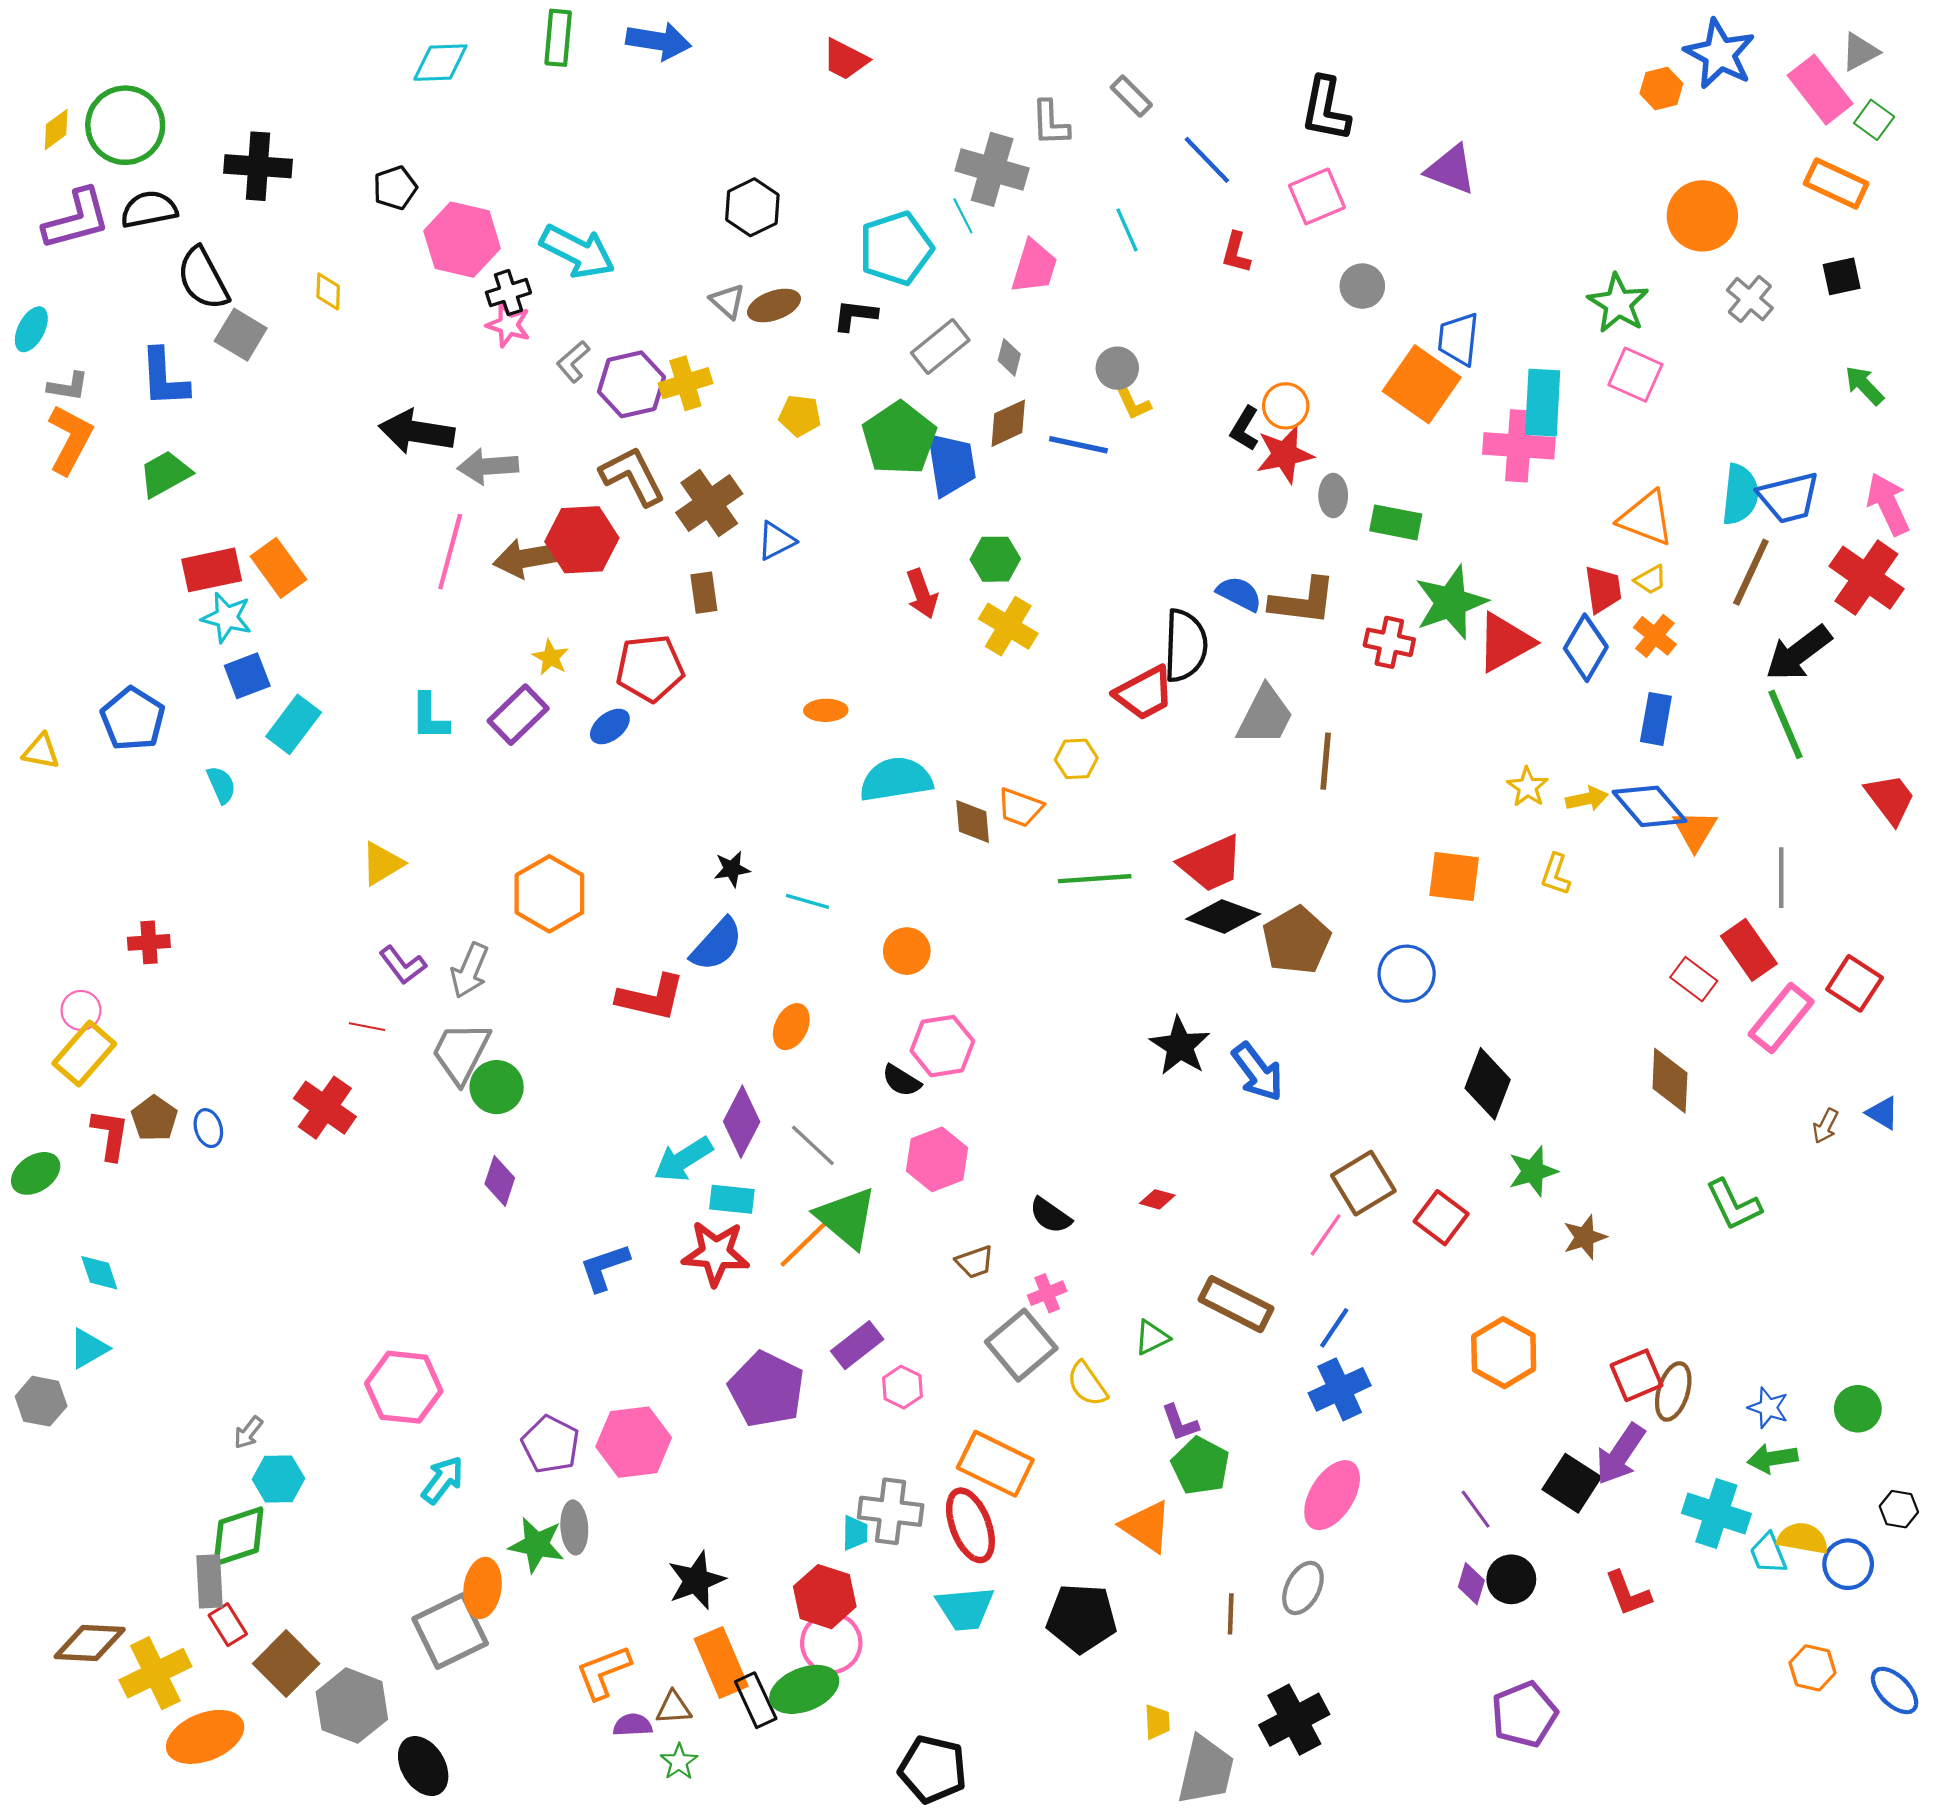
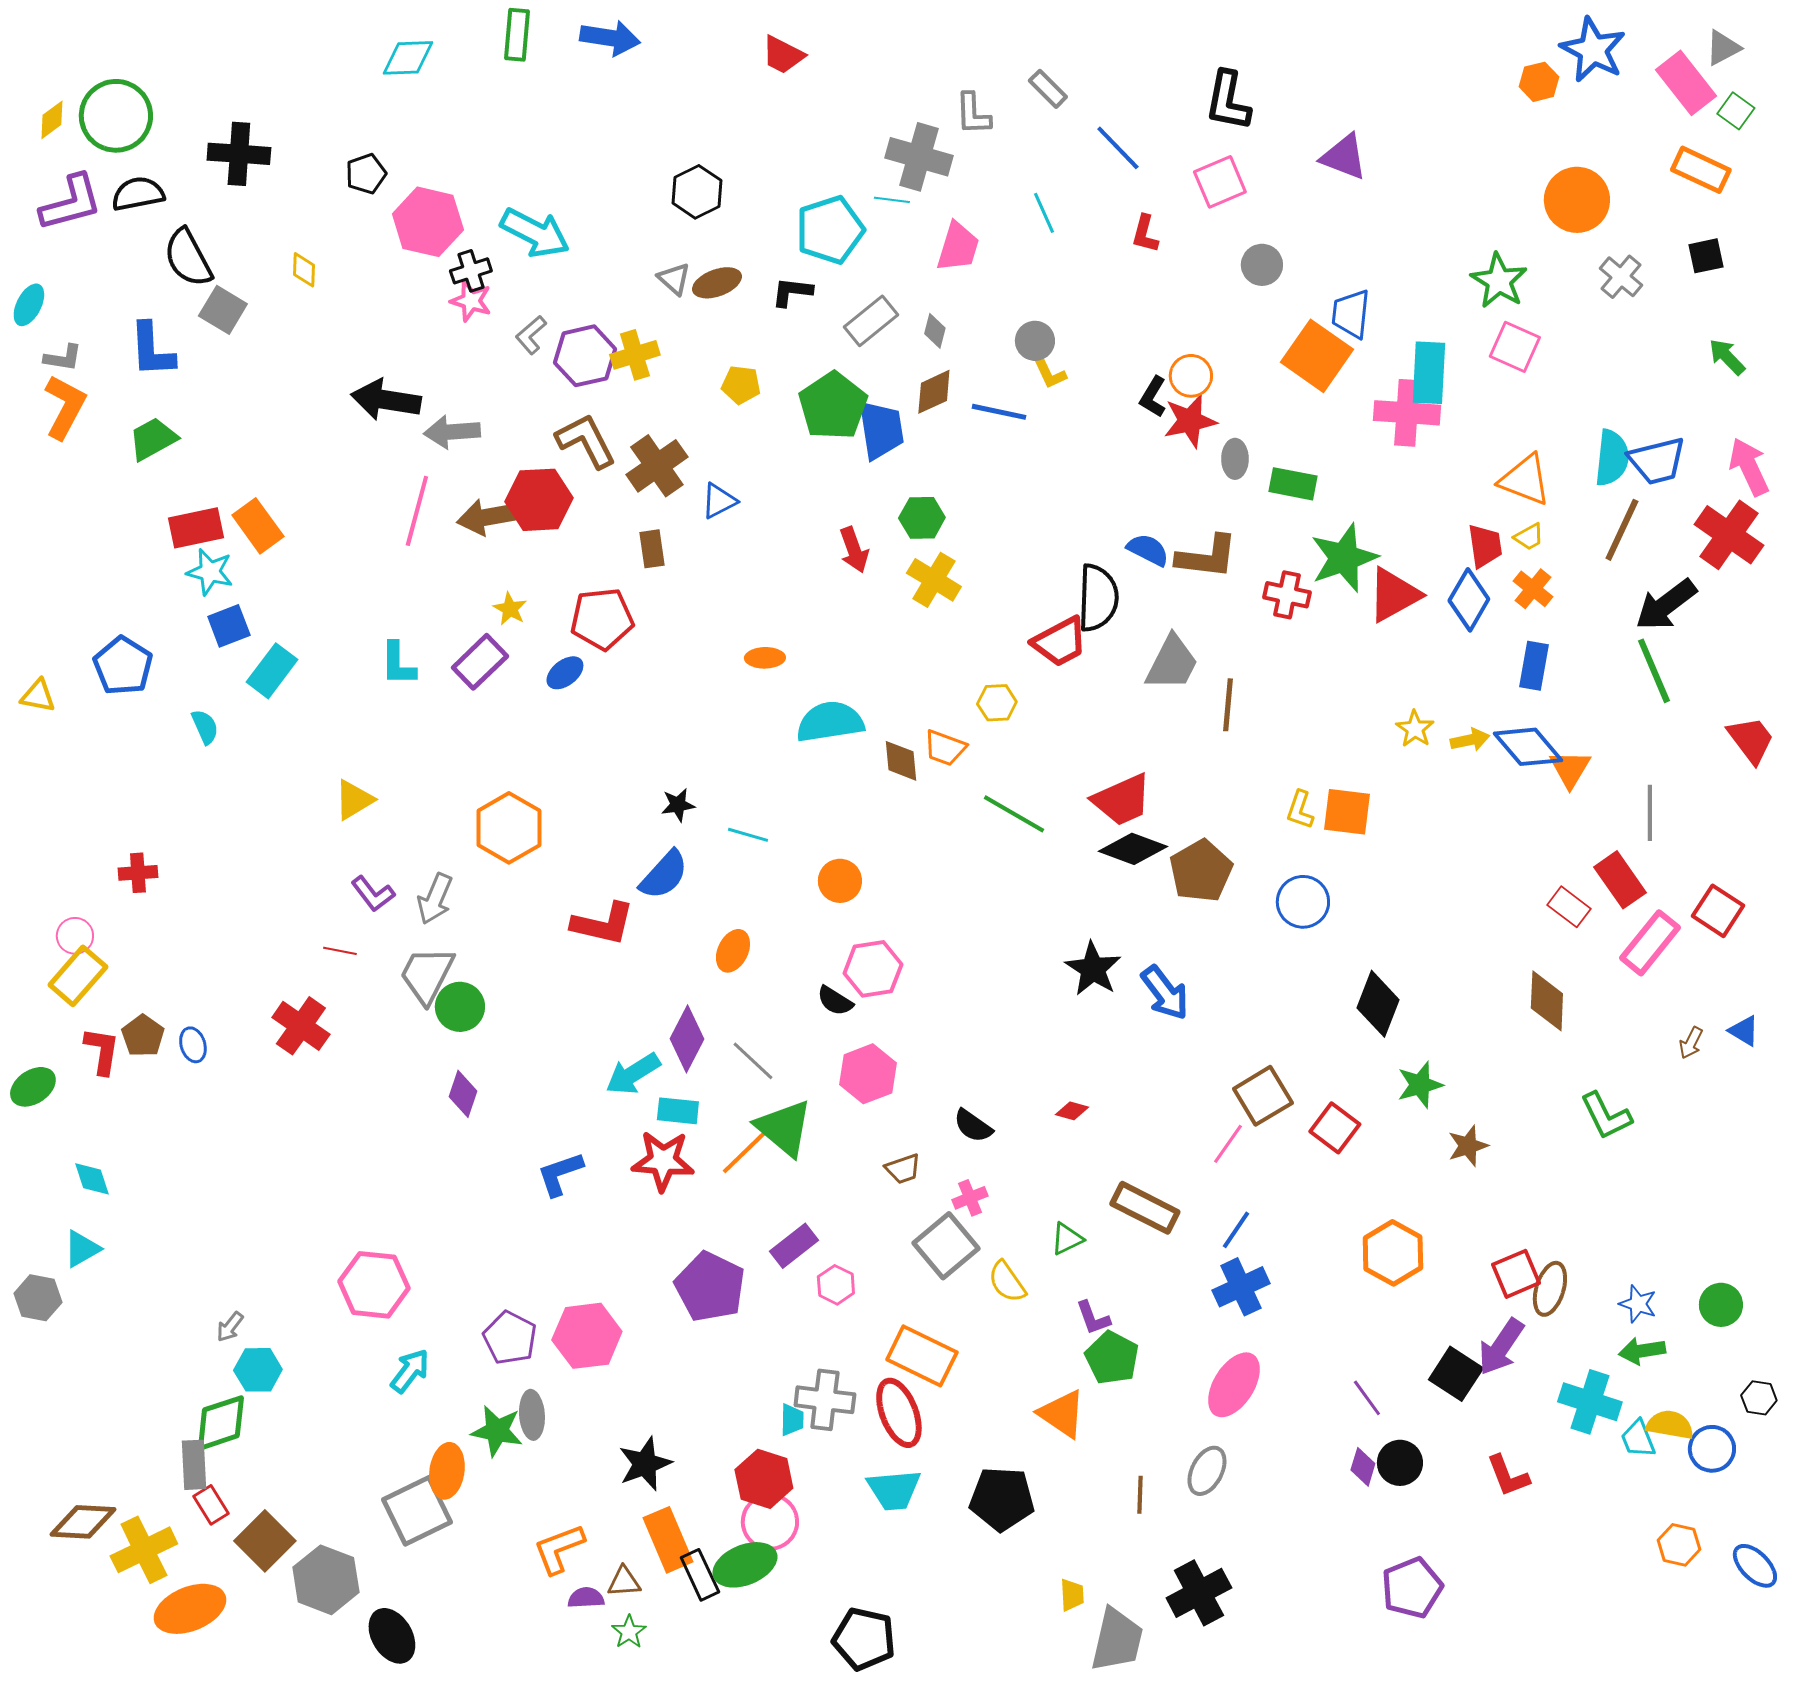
cyan line: (963, 216) -> (892, 200), turned -56
yellow L-shape: (1556, 874) -> (1300, 810), moved
green line: (1095, 879) -> (1014, 814), turned 34

